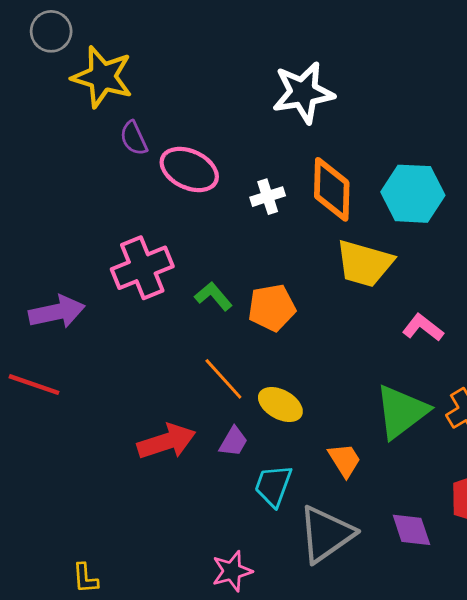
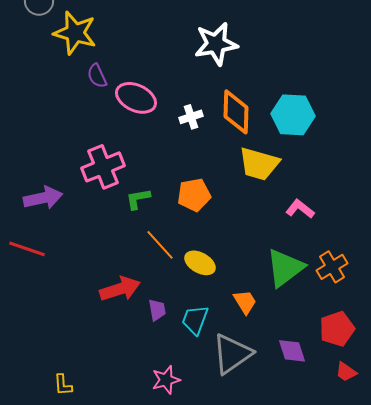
green L-shape: (213, 296) -> (138, 199), moved, turned -60
purple trapezoid: (233, 442) -> (157, 310), moved, turned -40

